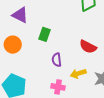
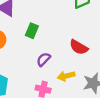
purple semicircle: (57, 60) -> (43, 59), turned 48

